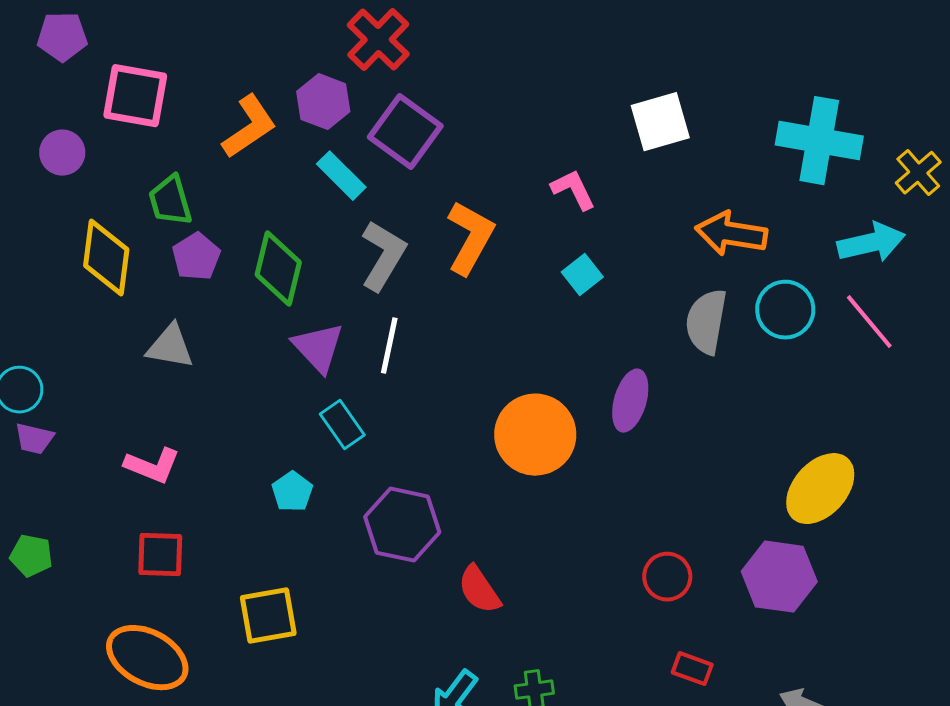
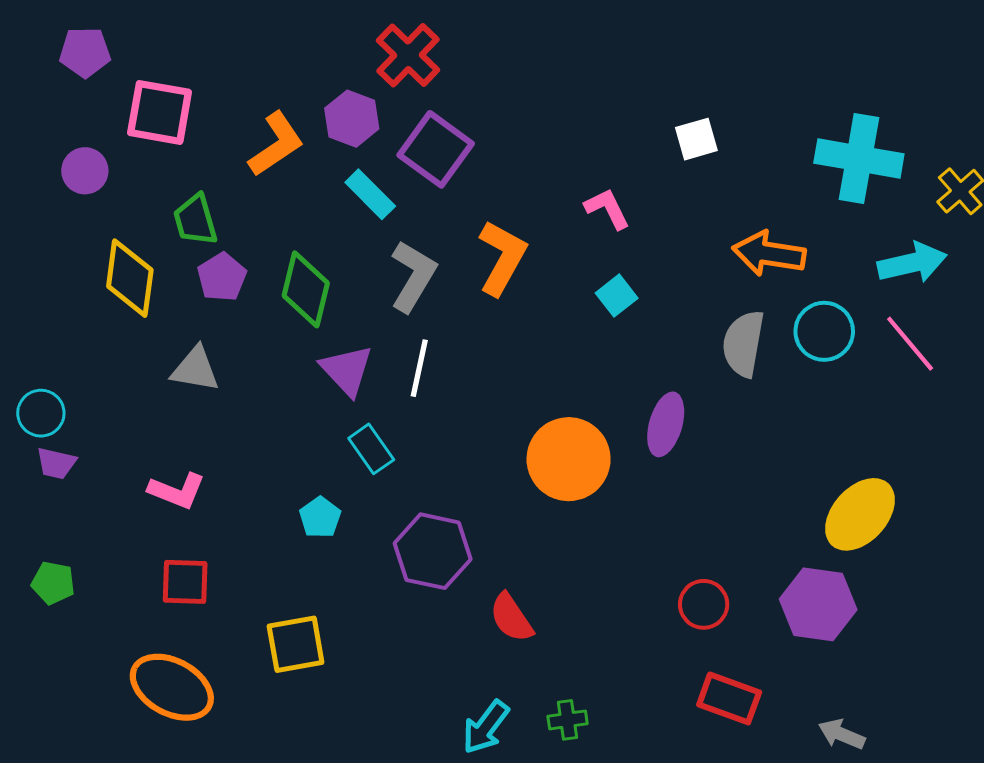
white square: (660, 122) -> (696, 139), size x0.7
red rectangle: (692, 669) -> (729, 698), size x1.5

